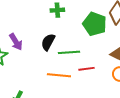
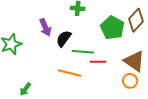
purple arrow: (16, 42) -> (45, 27), moved
red line: (87, 69) -> (98, 62), moved

